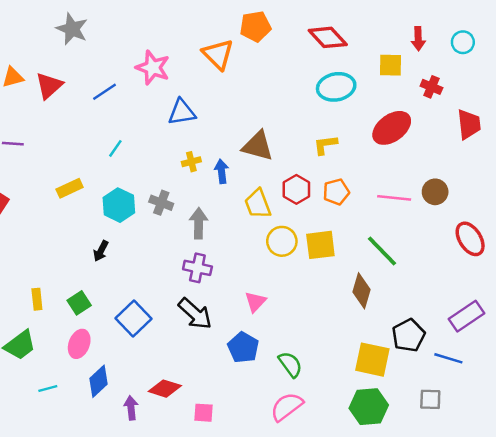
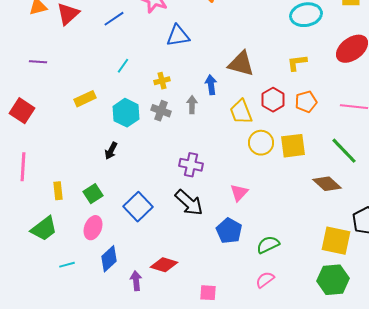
yellow cross: (191, 162) -> (162, 81), moved
gray arrow: (199, 223) -> (192, 105), moved, size x0.7
brown diamond: (362, 291) -> (327, 184), turned -64
green semicircle: (290, 364) -> (268, 245), turned -80
pink semicircle: (287, 407) -> (265, 280), size x0.7
pink square: (203, 413) -> (208, 293), moved

